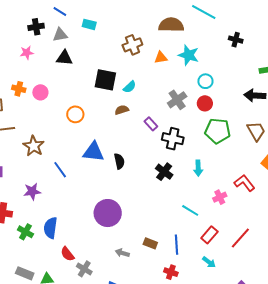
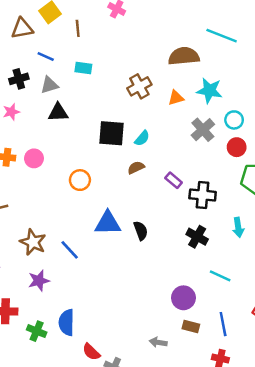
gray cross: (177, 100) -> (203, 130), moved
brown star: (34, 146) -> (33, 242), moved
cyan line: (190, 210) -> (220, 276), moved
purple circle: (108, 213) -> (183, 298), moved, size x0.7

